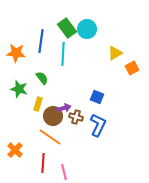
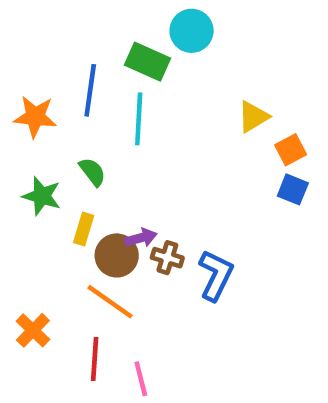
green rectangle: (67, 28) -> (147, 62), turned -30
cyan circle: (87, 29) -> (192, 31), moved
blue square: (97, 97) -> (293, 189), moved

